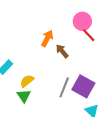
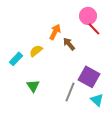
yellow semicircle: (27, 81) -> (36, 51), moved
gray line: (64, 87) -> (70, 92), moved

